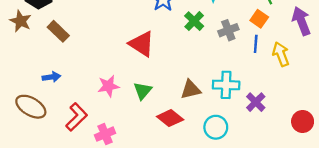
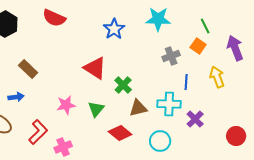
green cross: (194, 21) -> (123, 85), moved
brown rectangle: (58, 31) -> (28, 69), moved
blue line: (256, 44) -> (186, 82), moved

